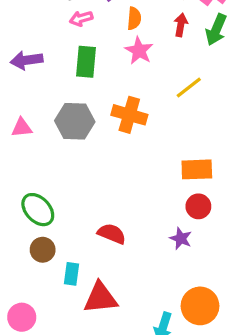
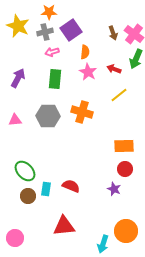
red arrow: (181, 25) -> (114, 69), moved, turned -80
purple arrow: (27, 60) -> (18, 78), turned 126
cyan rectangle: (72, 274) -> (46, 189), moved

